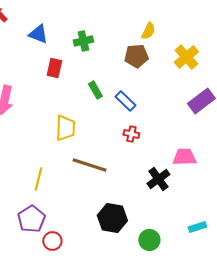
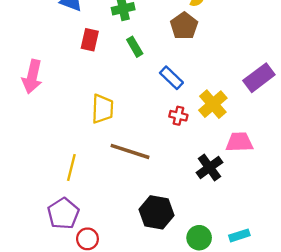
brown pentagon: (136, 56) -> (184, 26), turned -30
yellow cross: (186, 57) -> (213, 104), moved
green rectangle: (95, 90) -> (135, 47), moved
cyan rectangle: (197, 227) -> (239, 235), moved

